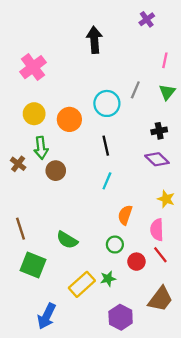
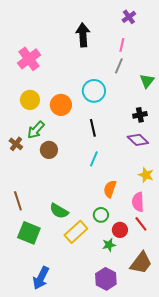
pink line: (165, 60) -> (122, 45), moved
gray line: (135, 90) -> (119, 66), moved
green arrow: (41, 148) -> (36, 130), turned 48
green star: (108, 279) -> (109, 245), moved
yellow rectangle: (82, 284) -> (76, 232), moved

